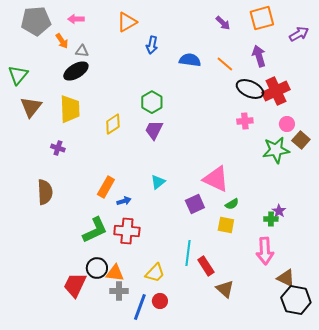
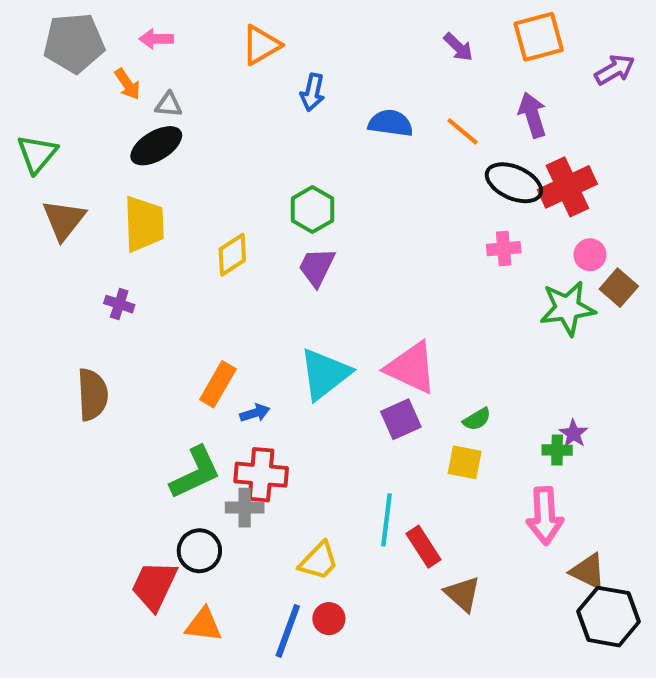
pink triangle: (216, 179) -> (411, 368), moved
cyan triangle: (158, 182) -> (325, 374), size x1.8
orange triangle: (115, 273) -> (204, 625), moved
gray cross: (119, 291) -> (245, 508), moved

